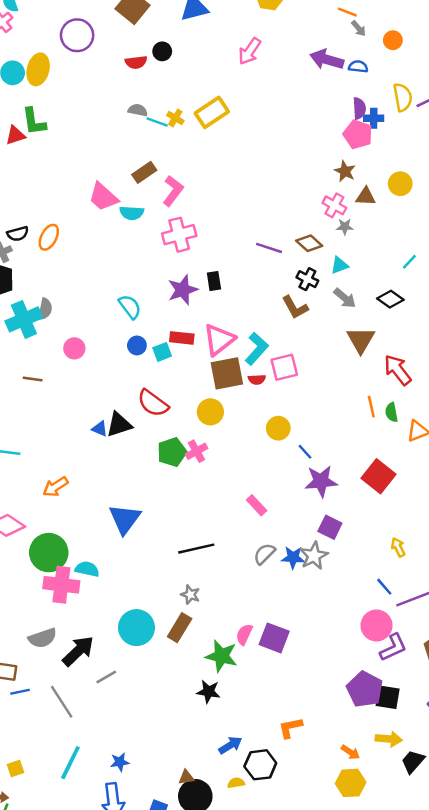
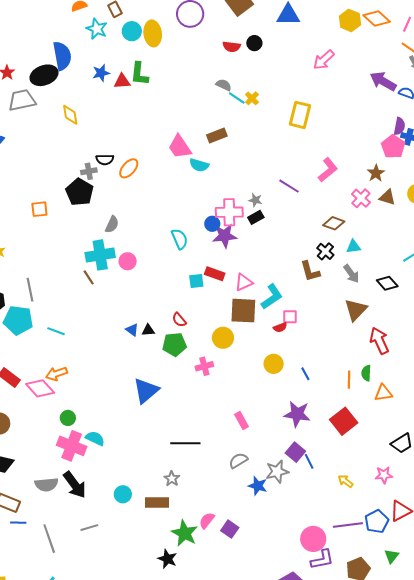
yellow ellipse: (38, 69) -> (153, 33), turned -35
yellow rectangle: (212, 112) -> (300, 115), moved, turned -56
pink L-shape: (173, 191) -> (328, 170), moved
gray star: (345, 227) -> (255, 200), moved
pink cross: (179, 235) -> (229, 212), moved
brown diamond: (309, 243) -> (334, 223), turned -35
purple line: (269, 248) -> (289, 186), moved
black rectangle: (214, 281) -> (256, 217), moved, turned 56
cyan cross: (24, 319) -> (100, 255), moved
pink triangle: (219, 340) -> (244, 282), size x0.7
blue circle: (137, 345) -> (212, 224), moved
pink square: (284, 367) -> (290, 317), size x0.7
brown line: (33, 379) -> (89, 277), turned 35
red semicircle: (257, 380) -> (280, 327), moved, turned -32
red semicircle: (153, 403) -> (179, 320), size x0.6
orange line: (371, 407) -> (349, 380), moved
black triangle: (119, 425) -> (148, 330), size x0.6
green pentagon: (172, 452) -> (174, 344), moved
blue line: (305, 452) -> (305, 374), moved
orange arrow: (55, 487) -> (56, 374), moved
blue triangle: (125, 519) -> (146, 391), moved
yellow arrow: (398, 547) -> (345, 481), turned -42
green circle: (49, 553) -> (68, 418), size x0.5
blue star: (293, 557) -> (258, 486), moved
blue line: (384, 587) -> (309, 461), moved
cyan circle: (136, 628) -> (123, 494), size x0.6
brown rectangle: (180, 628) -> (157, 503), turned 45
purple square: (274, 638) -> (230, 529), size x0.7
black arrow: (78, 651) -> (75, 485), moved, turned 84

